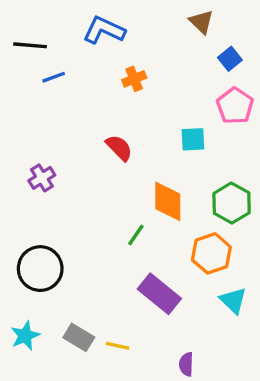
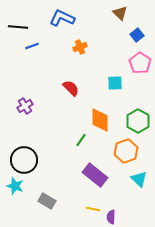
cyan star: (25, 336) -> (15, 186), moved, turned -30
yellow line: (117, 346) -> (93, 209), moved

